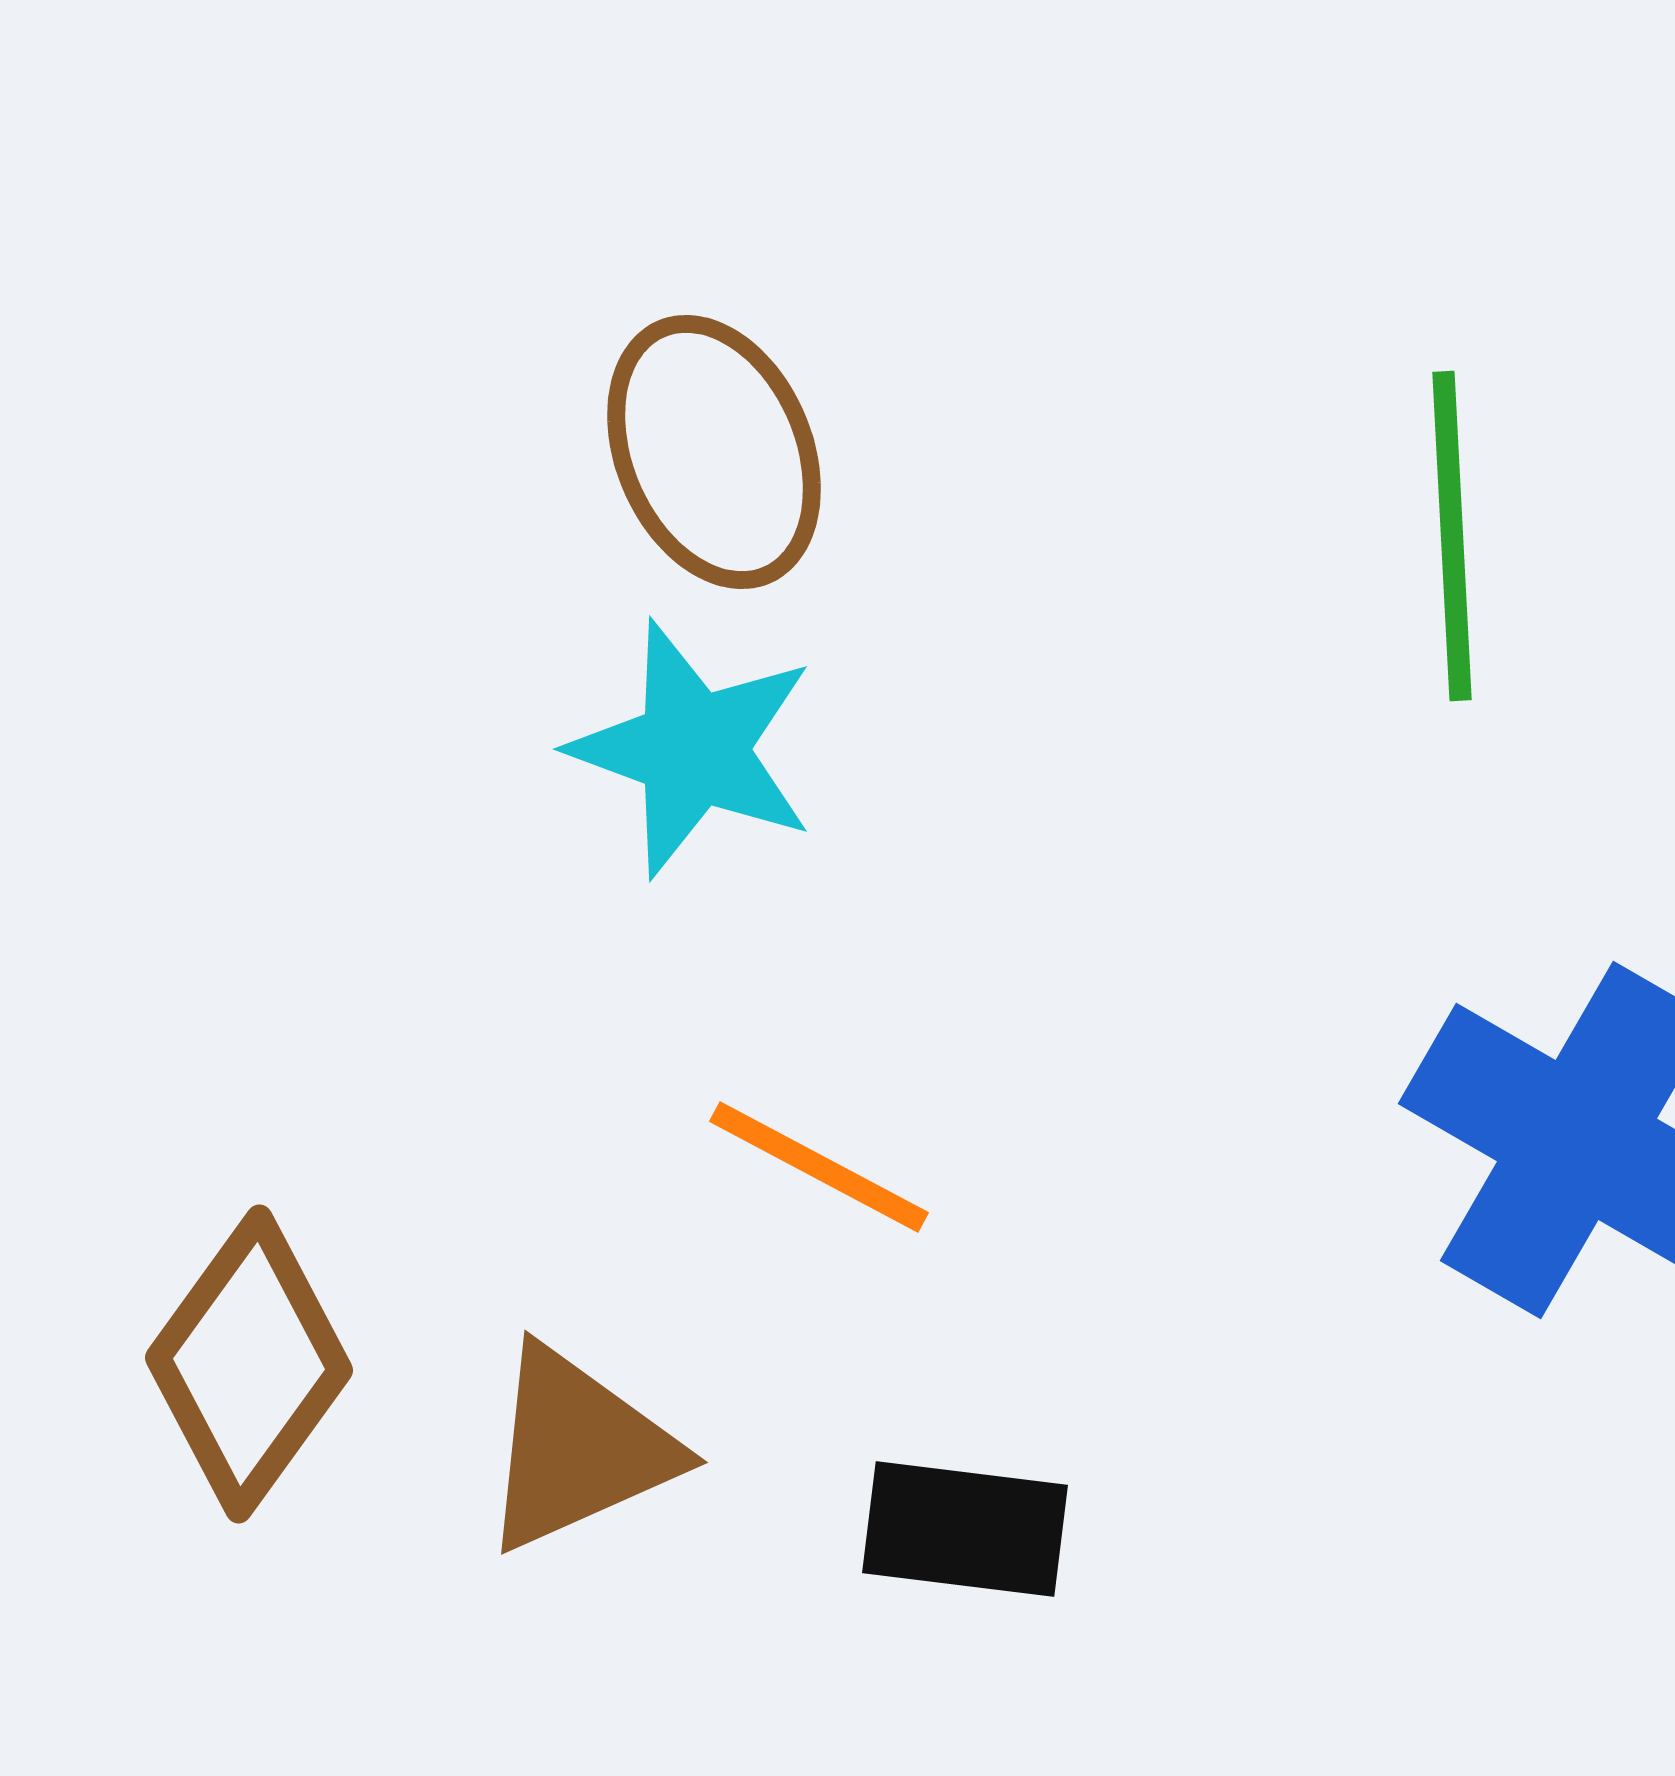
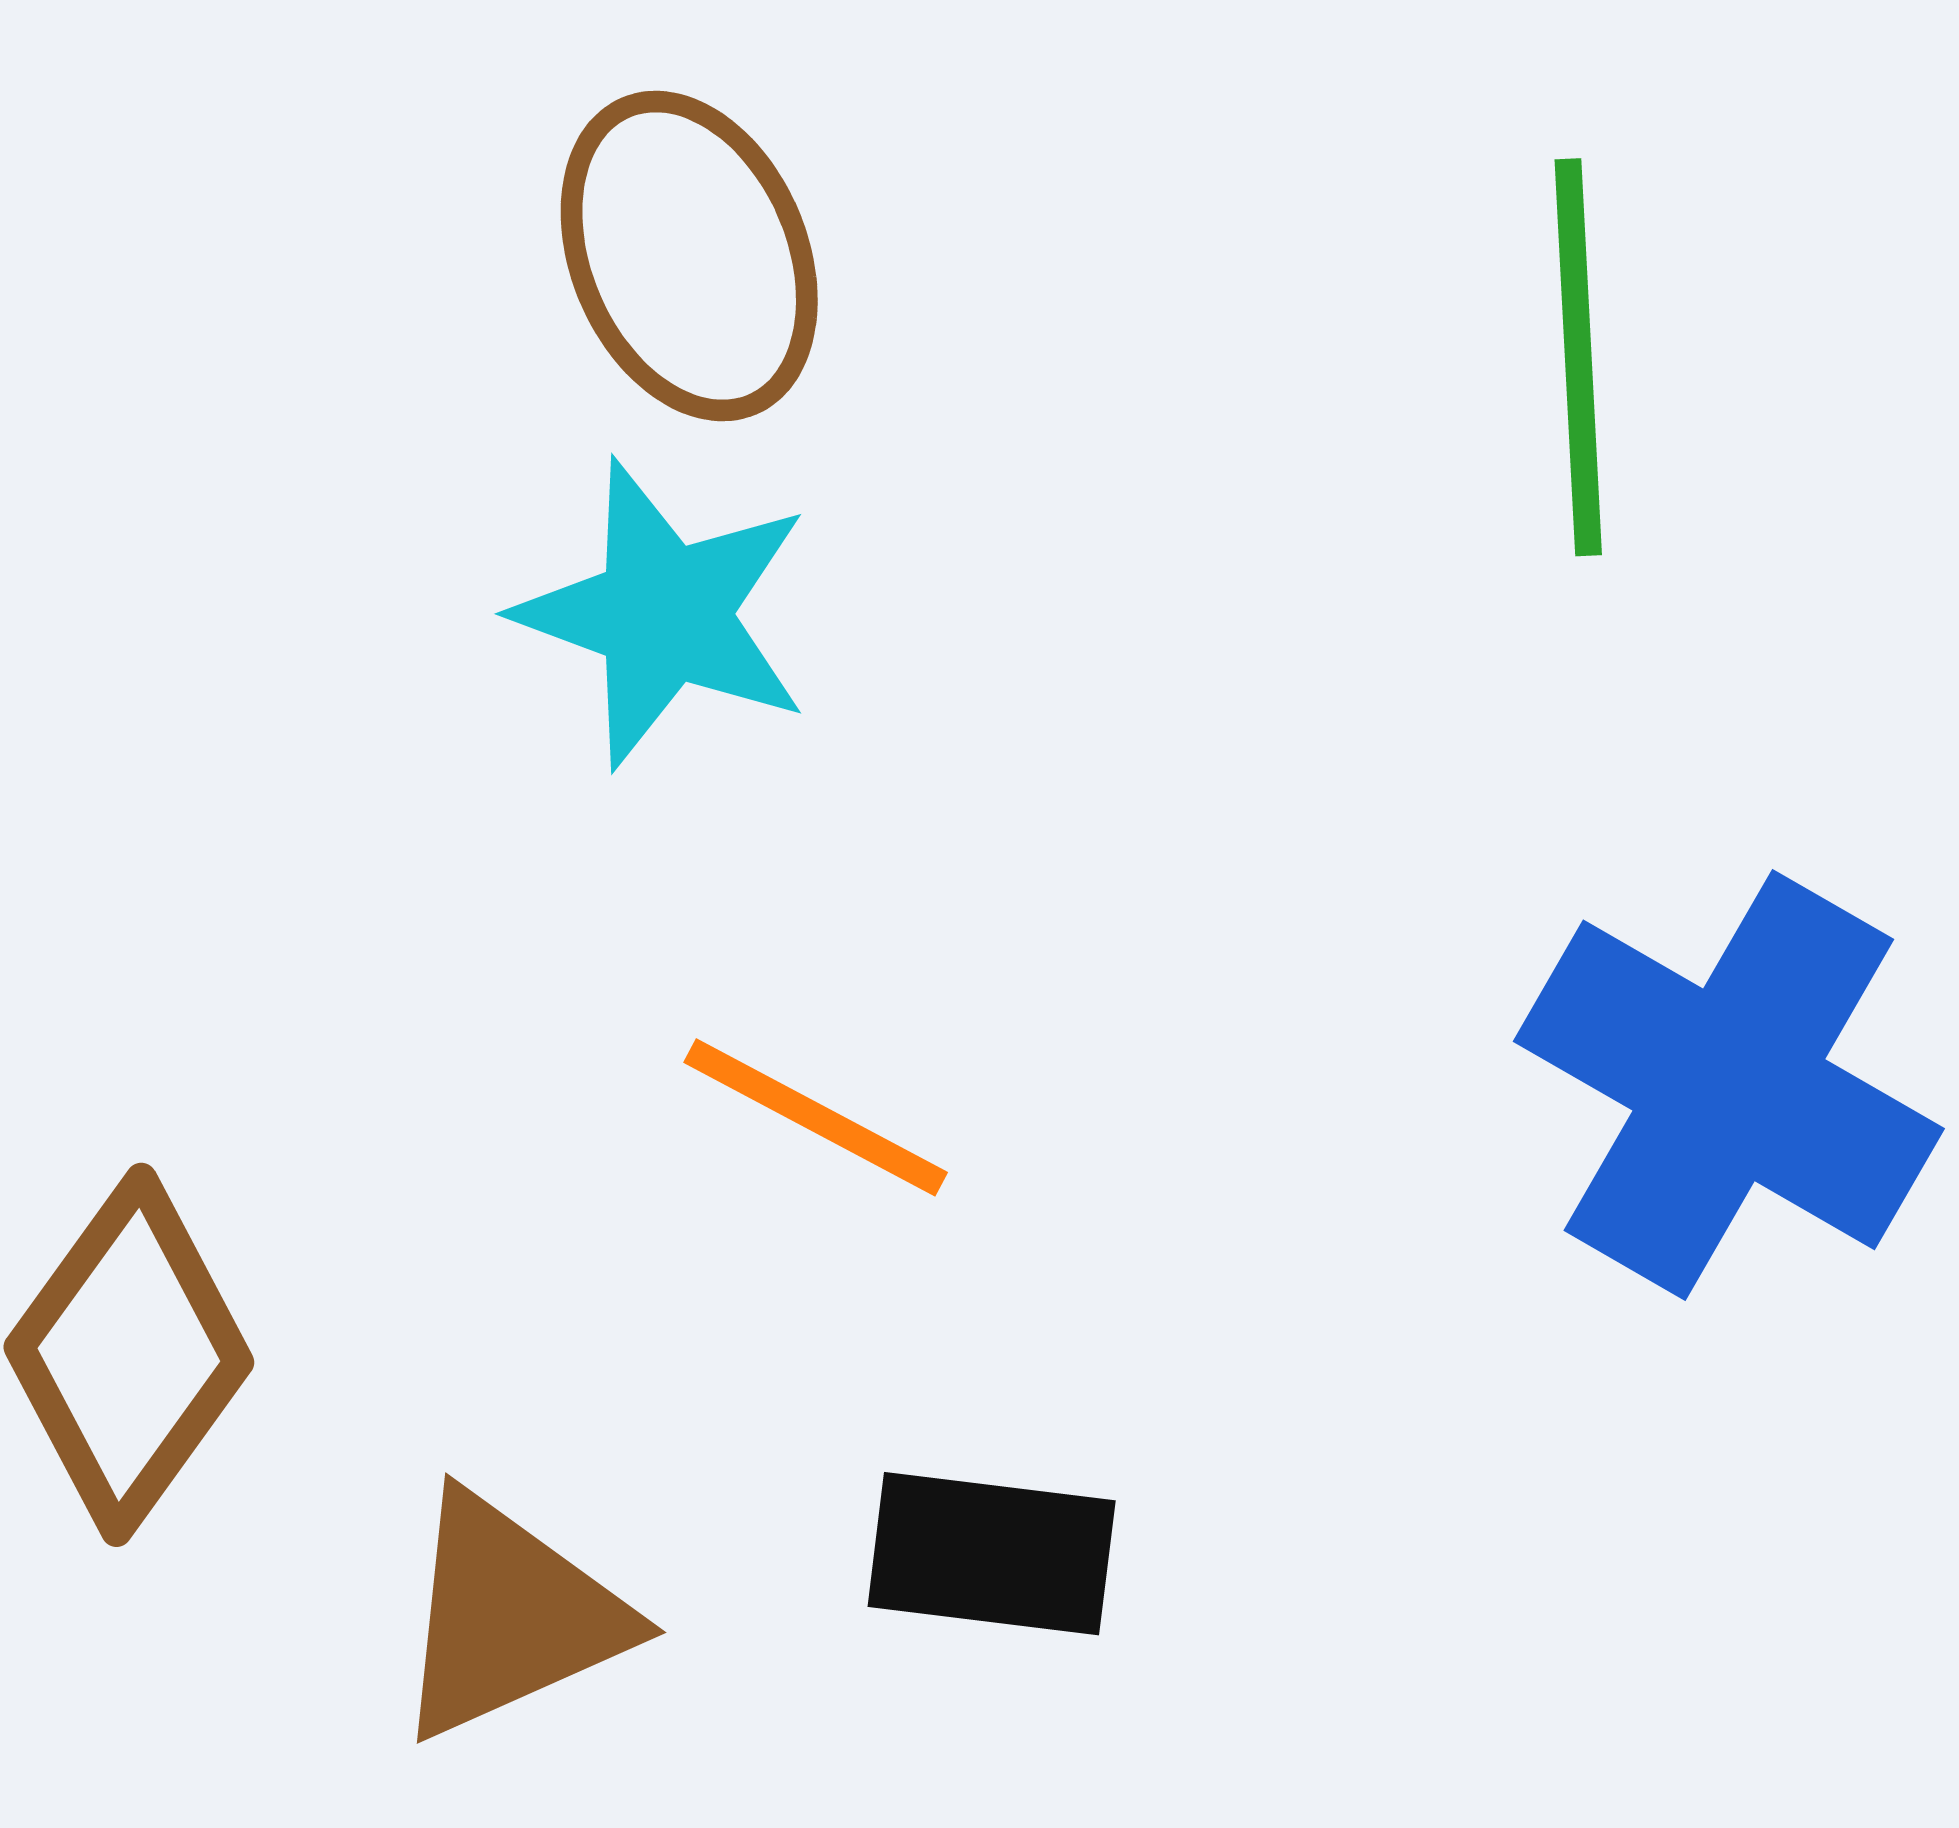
brown triangle: (578, 1449) -> (510, 1616), moved

